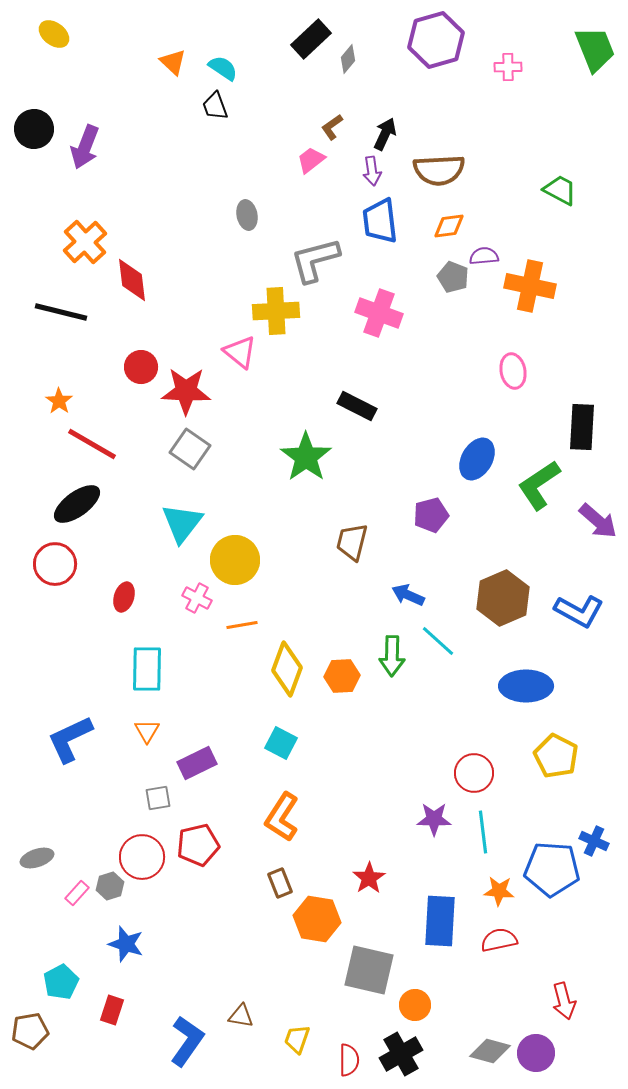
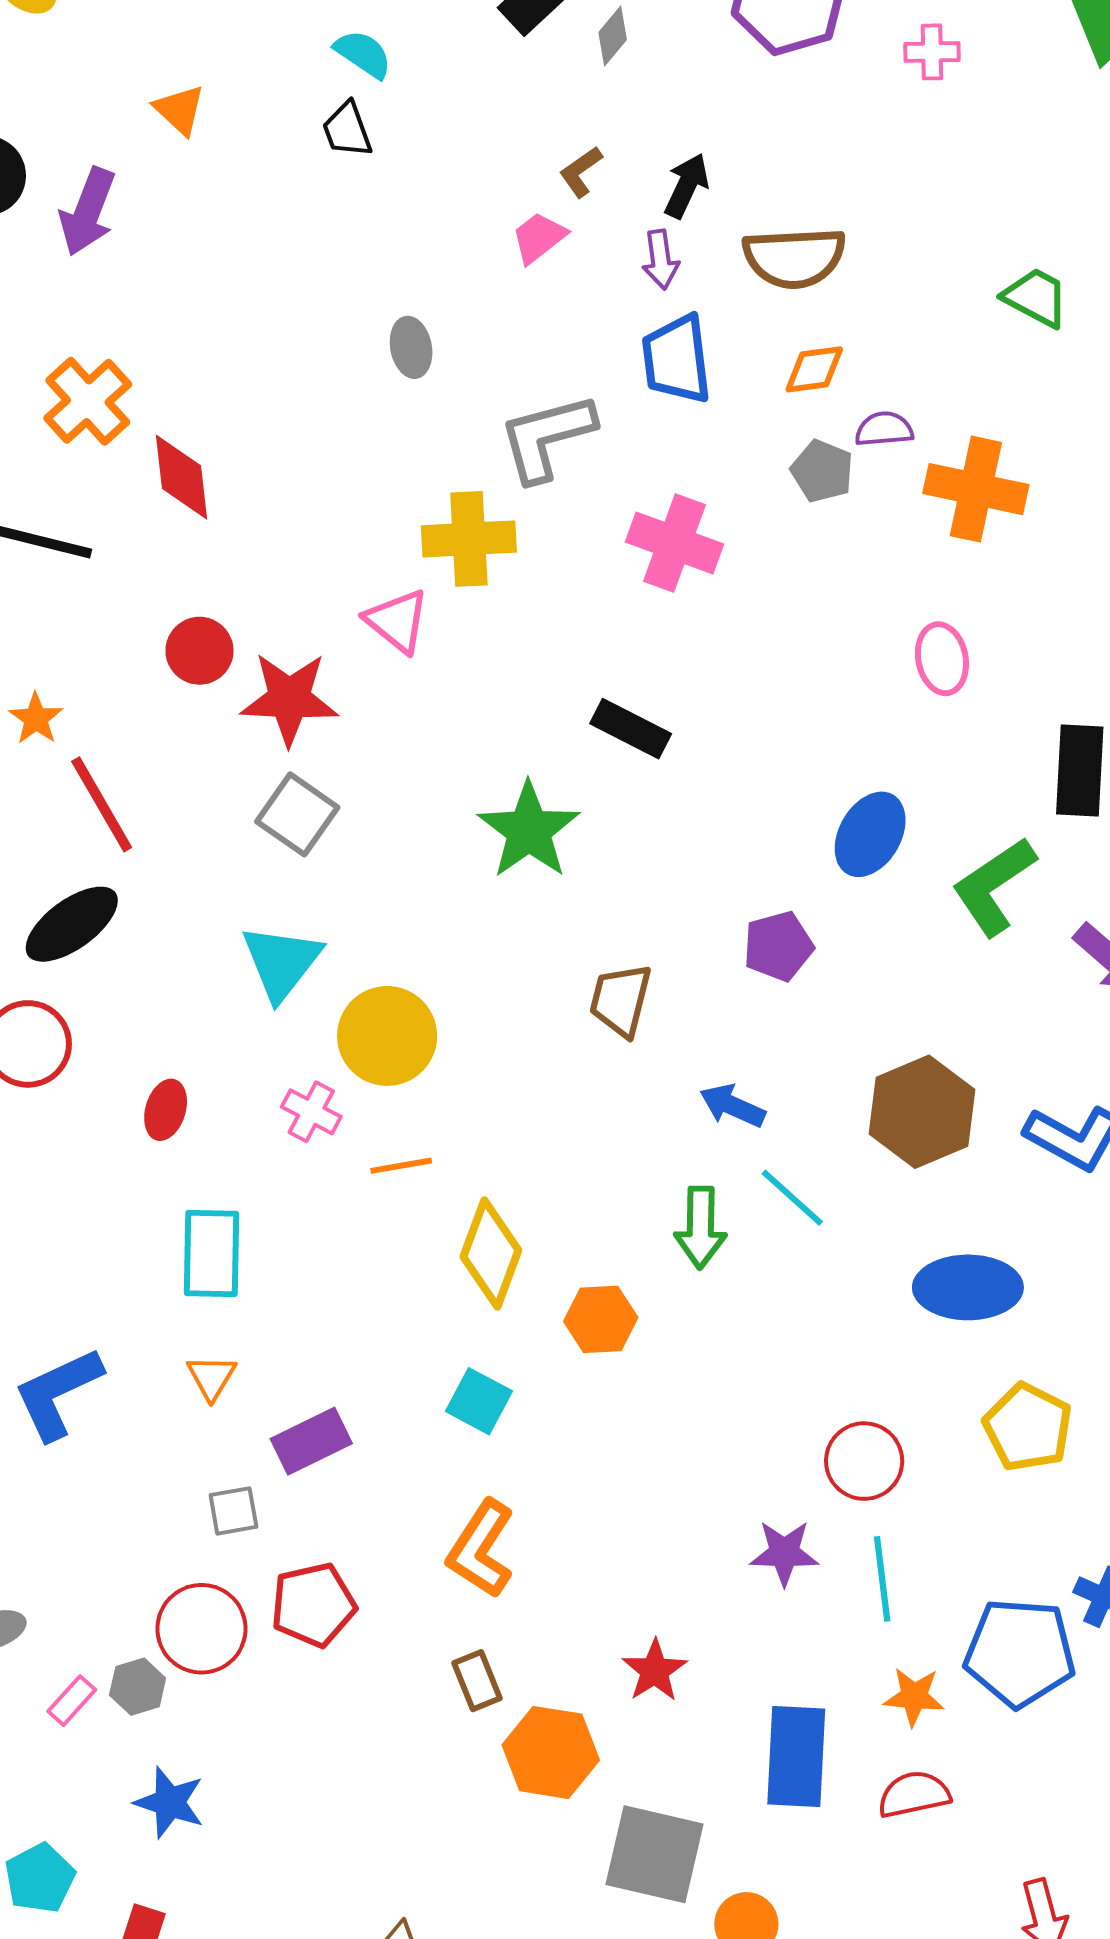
orange triangle: (173, 62) -> (180, 110), moved
red line: (92, 444) -> (102, 804), turned 30
orange hexagon: (342, 676) -> (601, 1319), moved

